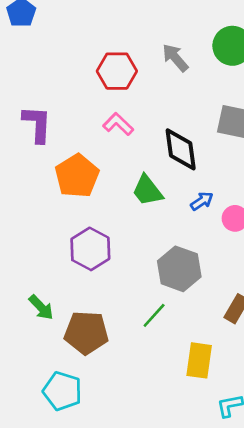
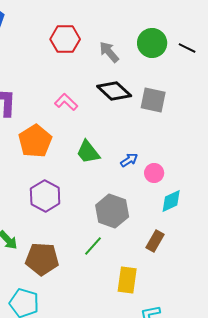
red hexagon: (117, 71) -> (65, 39), moved
black diamond: (181, 149) -> (114, 91), moved, turned -40

